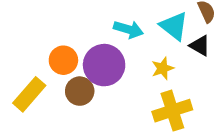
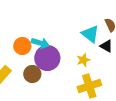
cyan arrow: (128, 29) -> (40, 43), moved
orange circle: (63, 60) -> (22, 46), moved

